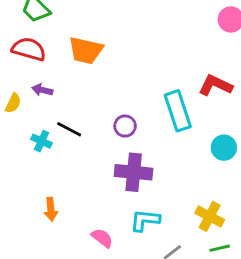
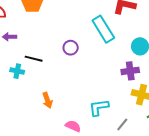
purple cross: (134, 172) -> (130, 71), moved, size x0.7
orange arrow: (51, 209) -> (47, 100), moved

